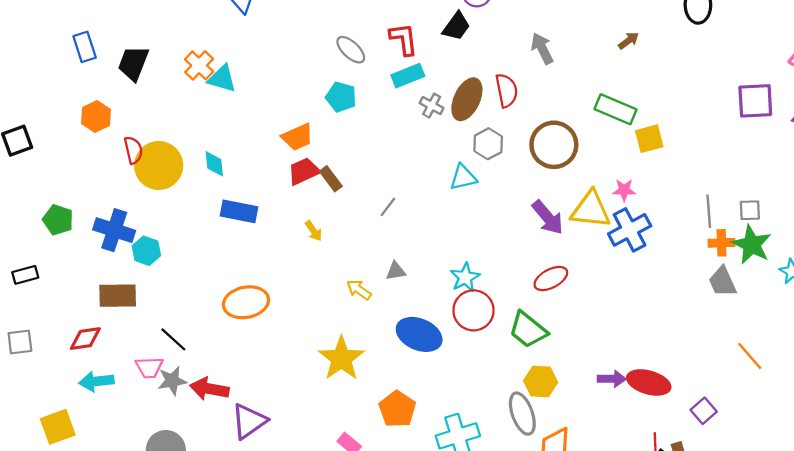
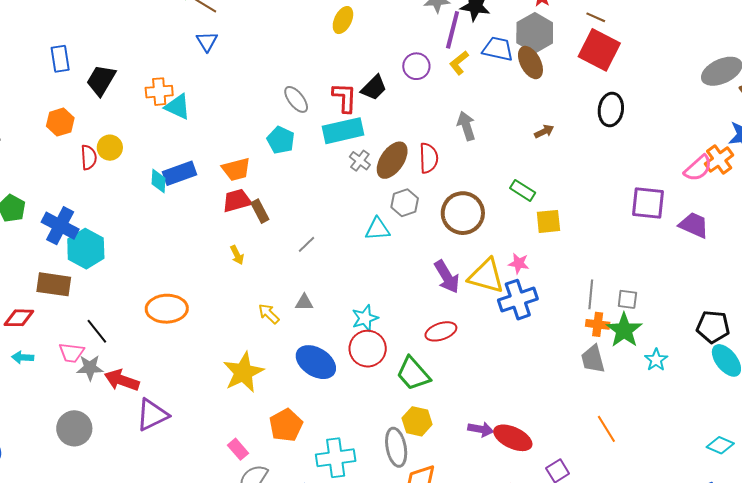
black trapezoid: (456, 26) -> (374, 88), moved
orange cross: (199, 65) -> (159, 92), turned 32
cyan rectangle: (408, 76) -> (343, 131), size x1.4
green rectangle: (615, 109) -> (523, 190), size x0.7
yellow circle: (159, 165) -> (110, 148), moved, size x0.6
blue rectangle: (239, 211) -> (179, 173), moved, turned -40
cyan hexagon: (146, 251) -> (86, 249), size x1.5
cyan arrow: (97, 381) -> (23, 357), size x0.7

